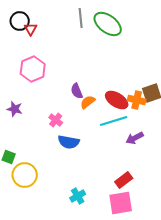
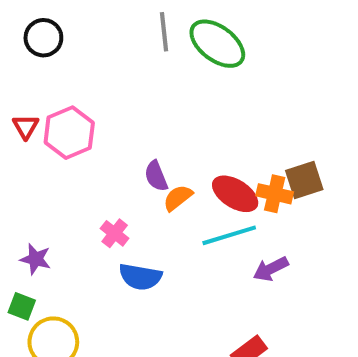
red triangle: (31, 29) -> (26, 127), moved
purple star: (15, 109) -> (36, 259), moved

